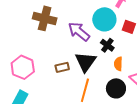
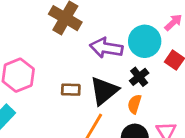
purple arrow: (79, 31) -> (106, 48), turned -45
orange semicircle: (118, 64) -> (135, 104), moved

